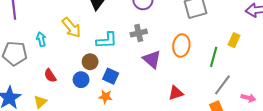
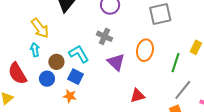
gray cross: (139, 33) -> (105, 36), turned 35
cyan arrow: (41, 39) -> (35, 50), moved
cyan L-shape: (107, 40) -> (79, 54), moved, turned -120
red semicircle: (50, 76) -> (17, 73), size x1.6

